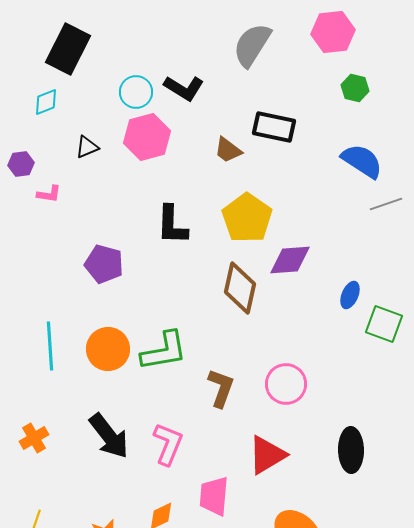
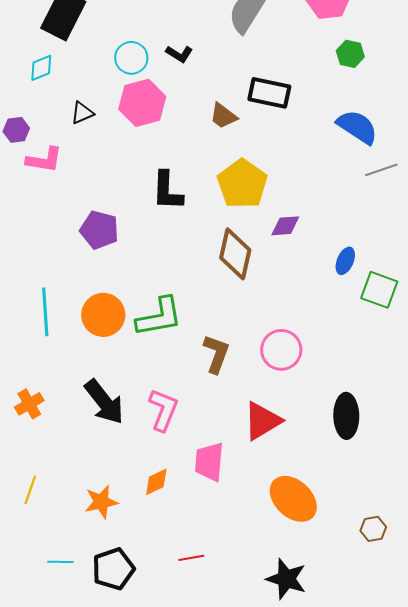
black L-shape: (184, 88) -> (179, 54), size x0.7
pink L-shape: (49, 194) -> (44, 160), size x1.5
purple diamond: (290, 260) -> (285, 226), size x0.7

